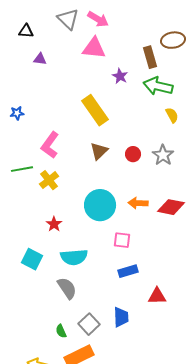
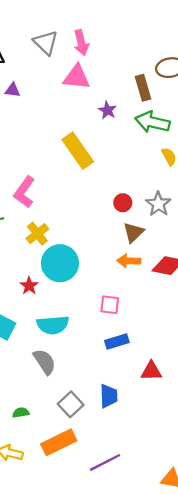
pink arrow: (98, 19) -> (81, 43), turned 45
brown triangle: (99, 151) -> (133, 232), moved
yellow cross: (49, 180) -> (37, 234), moved
cyan circle: (100, 205) -> (60, 263), moved
green semicircle: (61, 331) -> (21, 413), moved, turned 104

